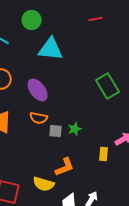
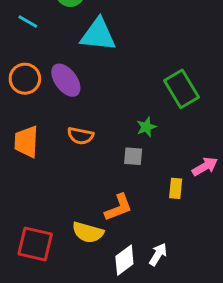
purple ellipse: (38, 90) -> (66, 80), moved
green star: (75, 129) -> (146, 127), moved
gray square: (56, 131) -> (133, 156), moved

